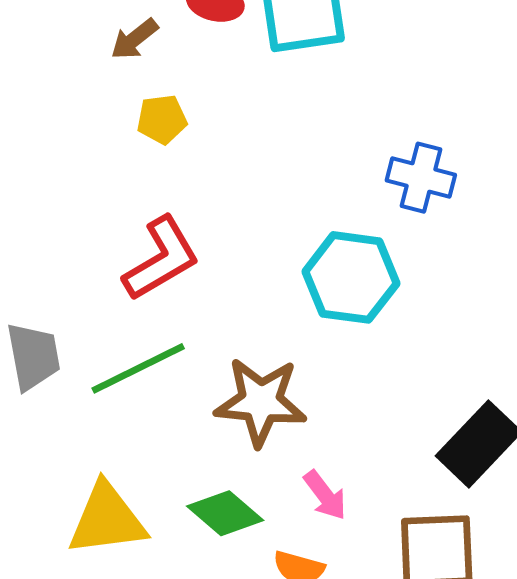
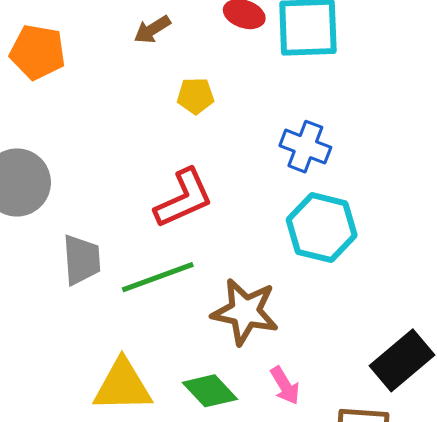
brown arrow: (134, 39) -> (152, 29), moved
blue cross: (421, 178) -> (305, 147), moved

